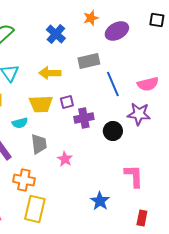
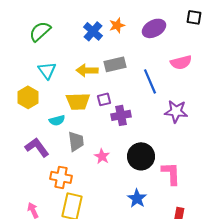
orange star: (91, 18) -> (117, 25), moved
gray rectangle: (89, 61) -> (115, 64), moved
pink semicircle: (148, 84) -> (181, 62), moved
black circle: (113, 131) -> (141, 156), moved, size x1.4

